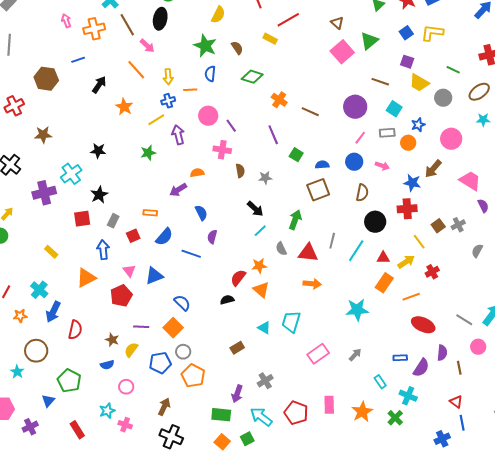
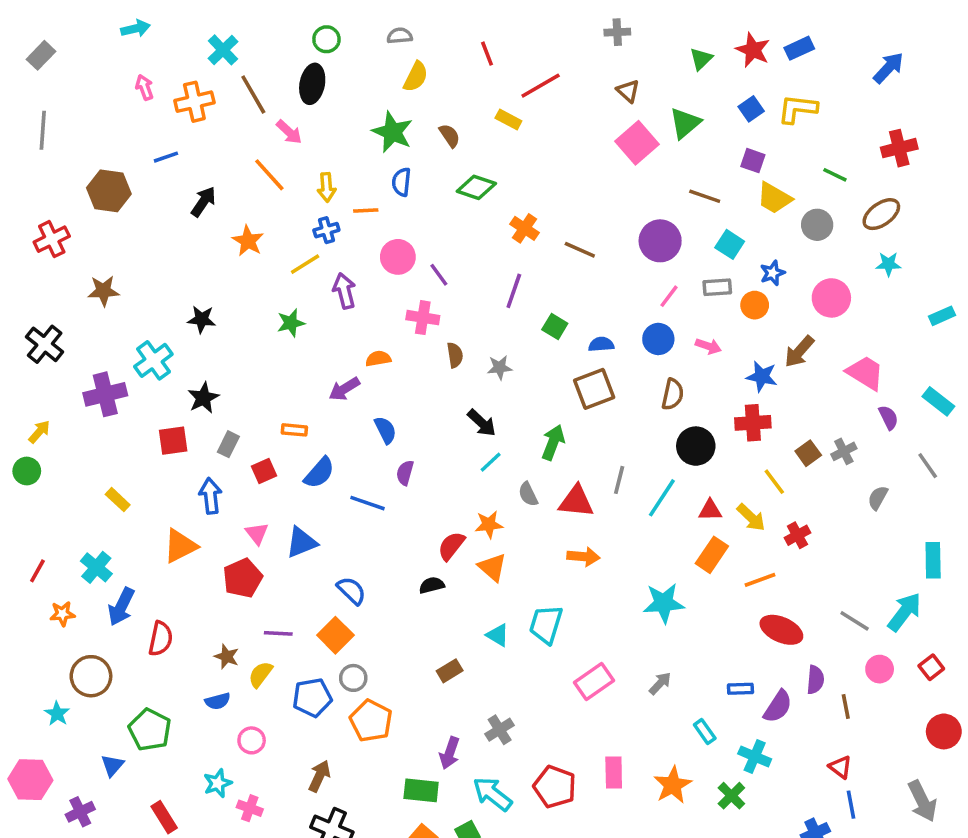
purple line: (273, 135) -> (514, 291), turned 42
yellow arrow: (406, 262) -> (751, 517), turned 78

